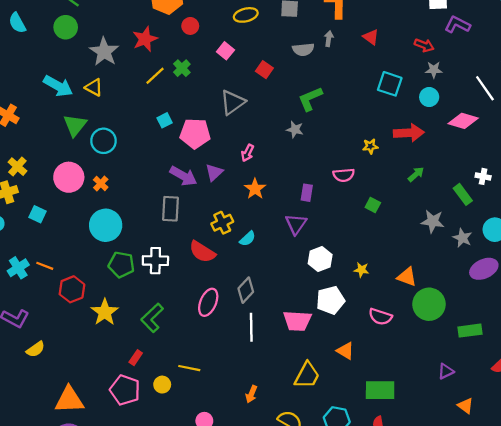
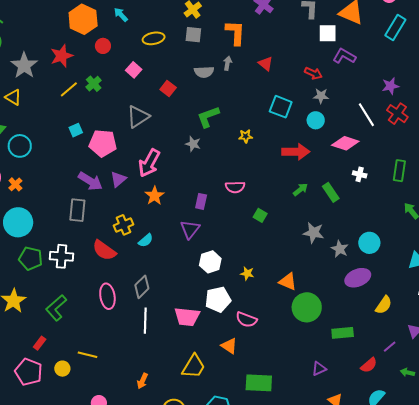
yellow star: (370, 146) -> (246, 136), moved
pink arrow: (247, 153) -> (149, 163), size x1.8
white cross: (483, 176) -> (360, 174), moved
green rectangle: (463, 194) -> (331, 192), moved
pink ellipse: (208, 302) -> (107, 296), turned -35
pink semicircle: (380, 317) -> (246, 320), moved

